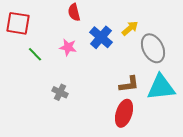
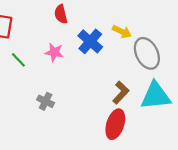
yellow arrow: (130, 28) -> (122, 32), turned 66
brown L-shape: (129, 84) -> (121, 93), turned -40

